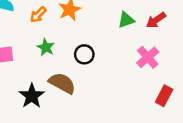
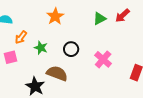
orange arrow: (38, 15) -> (21, 37), moved
pink cross: (148, 57) -> (103, 59), moved

